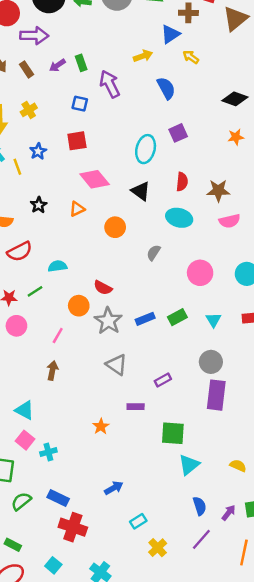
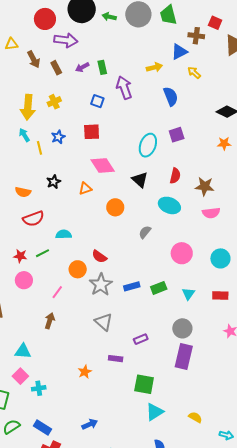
cyan triangle: (25, 410) -> (23, 351), turned -30

